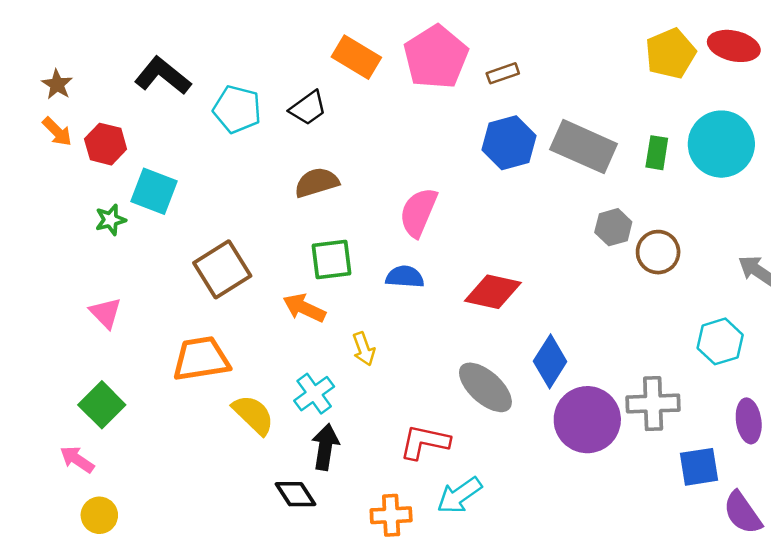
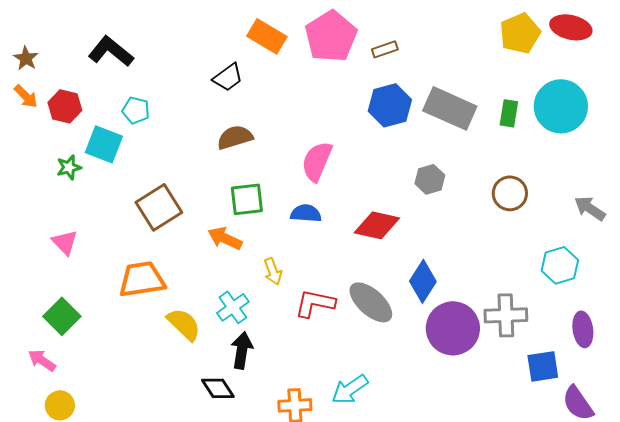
cyan pentagon: (237, 109) -> (136, 110), moved, size x0.7
gray hexagon: (613, 227) -> (430, 179), moved
red L-shape: (425, 442) -> (315, 303), moved

